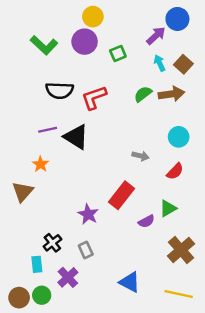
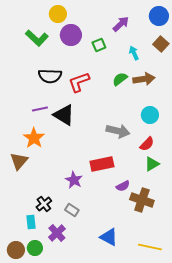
yellow circle: (93, 17) -> (58, 14), moved
blue circle: (177, 19) -> (159, 16), moved
purple arrow: (156, 36) -> (121, 24), moved
brown square: (183, 64) -> (161, 44), moved
gray arrow: (141, 156) -> (118, 131), size x1.6
orange star: (40, 164) -> (34, 138), size x1.5
red rectangle: (121, 195) -> (102, 164), turned 40
green triangle: (168, 208) -> (152, 164), moved
gray rectangle: (86, 250) -> (72, 210), turned -32
brown cross: (181, 250) -> (142, 200), moved, turned -30

